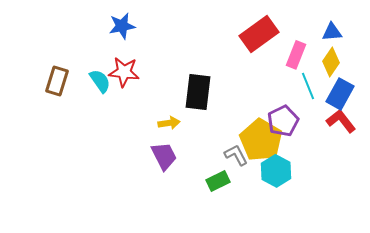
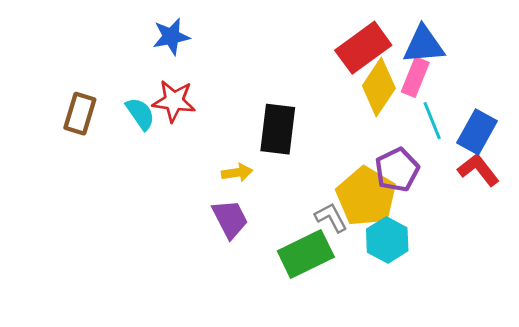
blue triangle: (332, 32) -> (424, 45), moved, size x1.5
yellow diamond: (331, 62) -> (379, 87), moved, size x1.4
green rectangle: (218, 181) -> (306, 254), size x1.6

